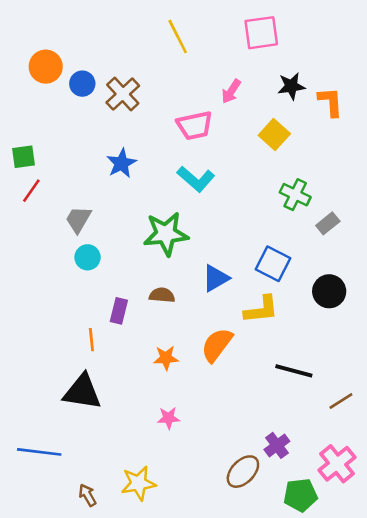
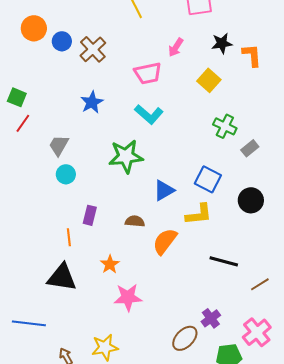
green square: (24, 157) -> (17, 97), turned 30
brown semicircle: (162, 295) -> (135, 221), moved
orange star: (166, 358) -> (110, 264), moved, turned -30
pink star: (169, 418) -> (128, 297), size x1.6

